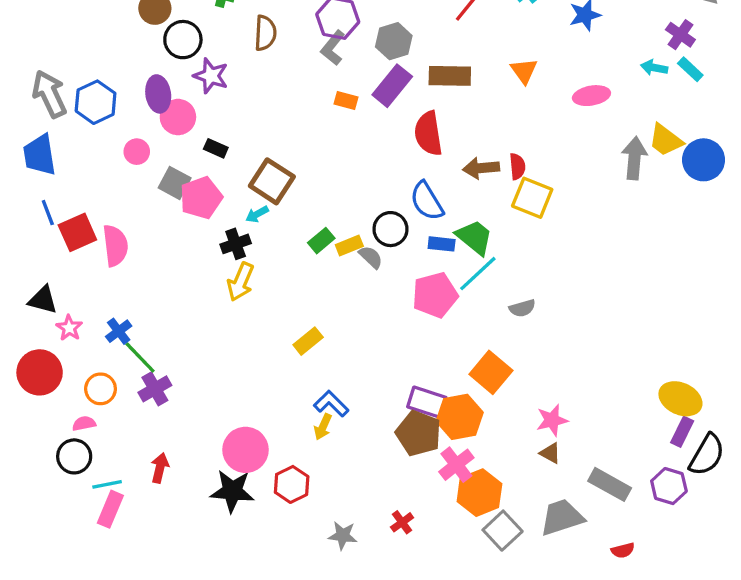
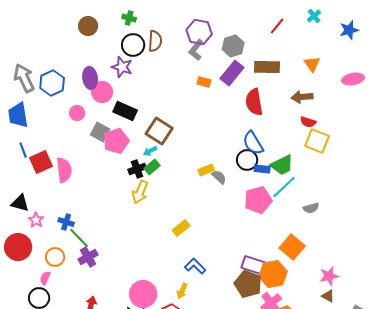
black circle: (183, 40) -> (133, 45), moved
black rectangle: (216, 148) -> (125, 111), size x1.6
red semicircle: (517, 166) -> (308, 122), turned 112
brown arrow: (481, 168) -> (302, 97), moved
black circle: (390, 229) -> (247, 160), moved
green trapezoid: (475, 237) -> (282, 165), turned 115
green rectangle: (321, 241) -> (152, 167), moved
blue cross: (119, 331) -> (66, 222), turned -35
pink semicircle: (84, 423) -> (45, 278), turned -56
yellow arrow: (323, 427) -> (182, 291), moved

